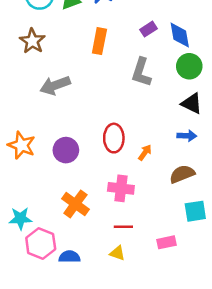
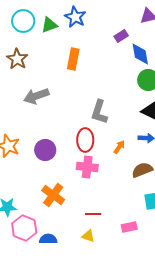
purple rectangle: (149, 29) -> (121, 36), moved
gray L-shape: (141, 72) -> (99, 112), moved
orange arrow: (145, 152) -> (119, 147), moved
pink cross: (121, 188) -> (87, 167), moved

